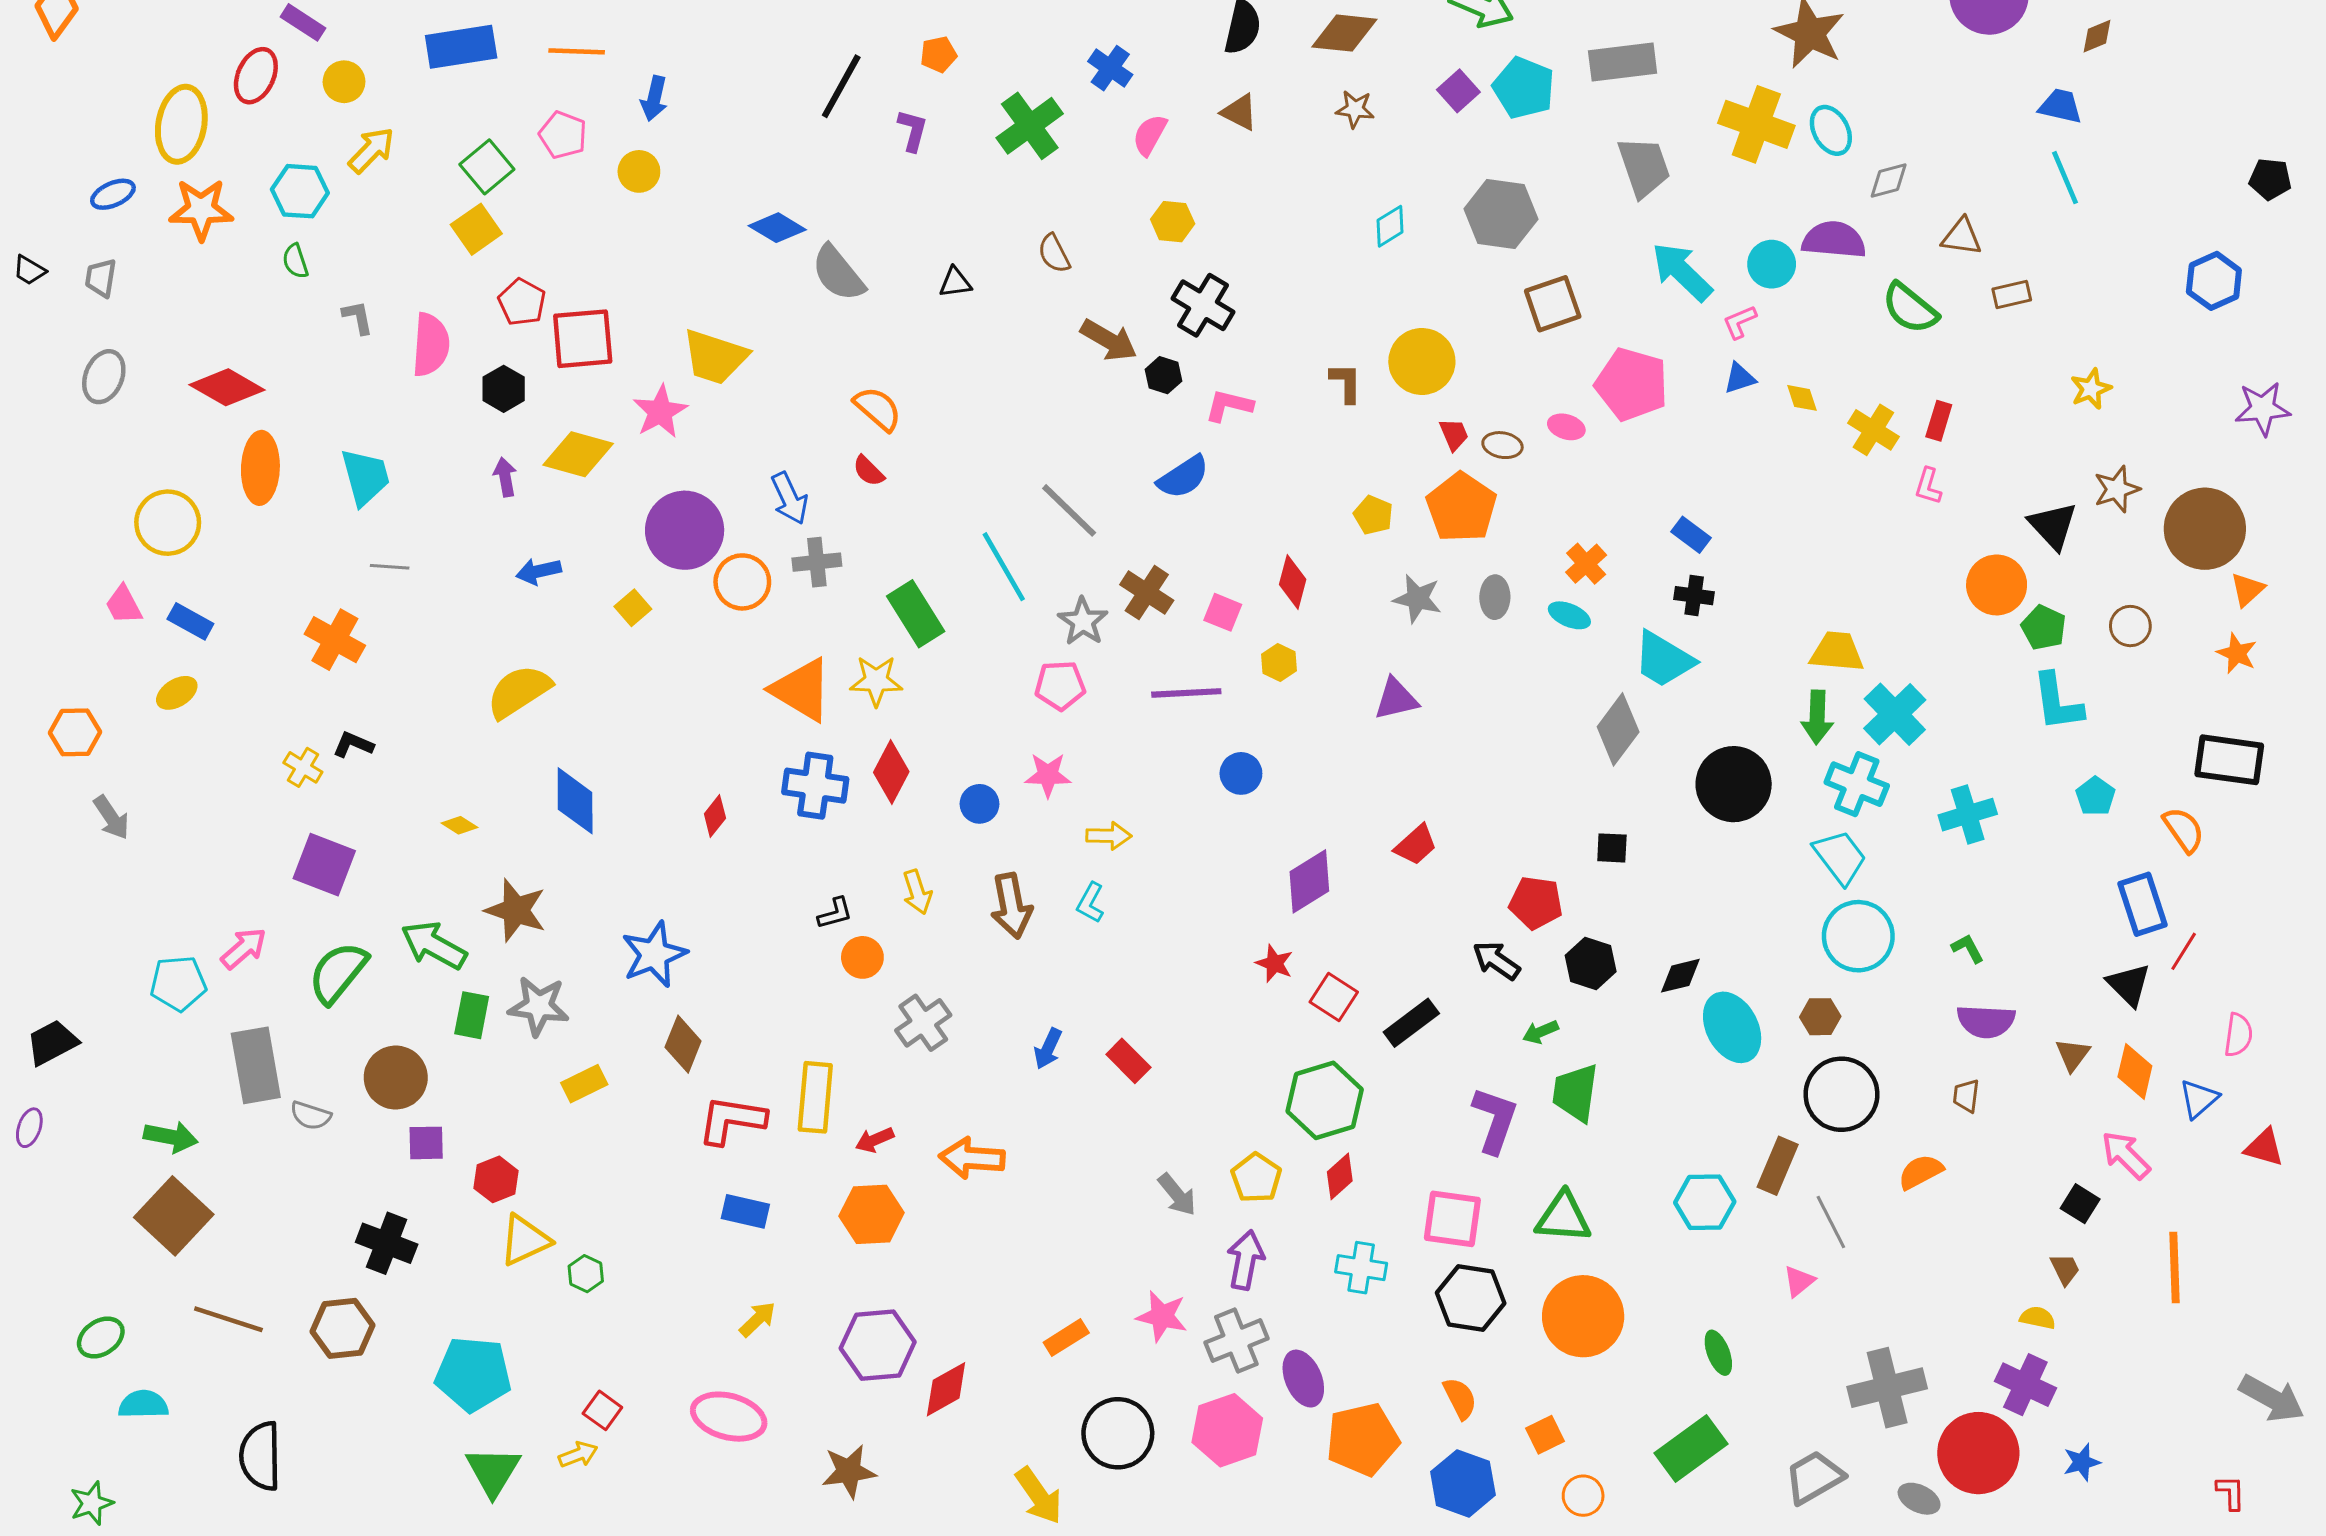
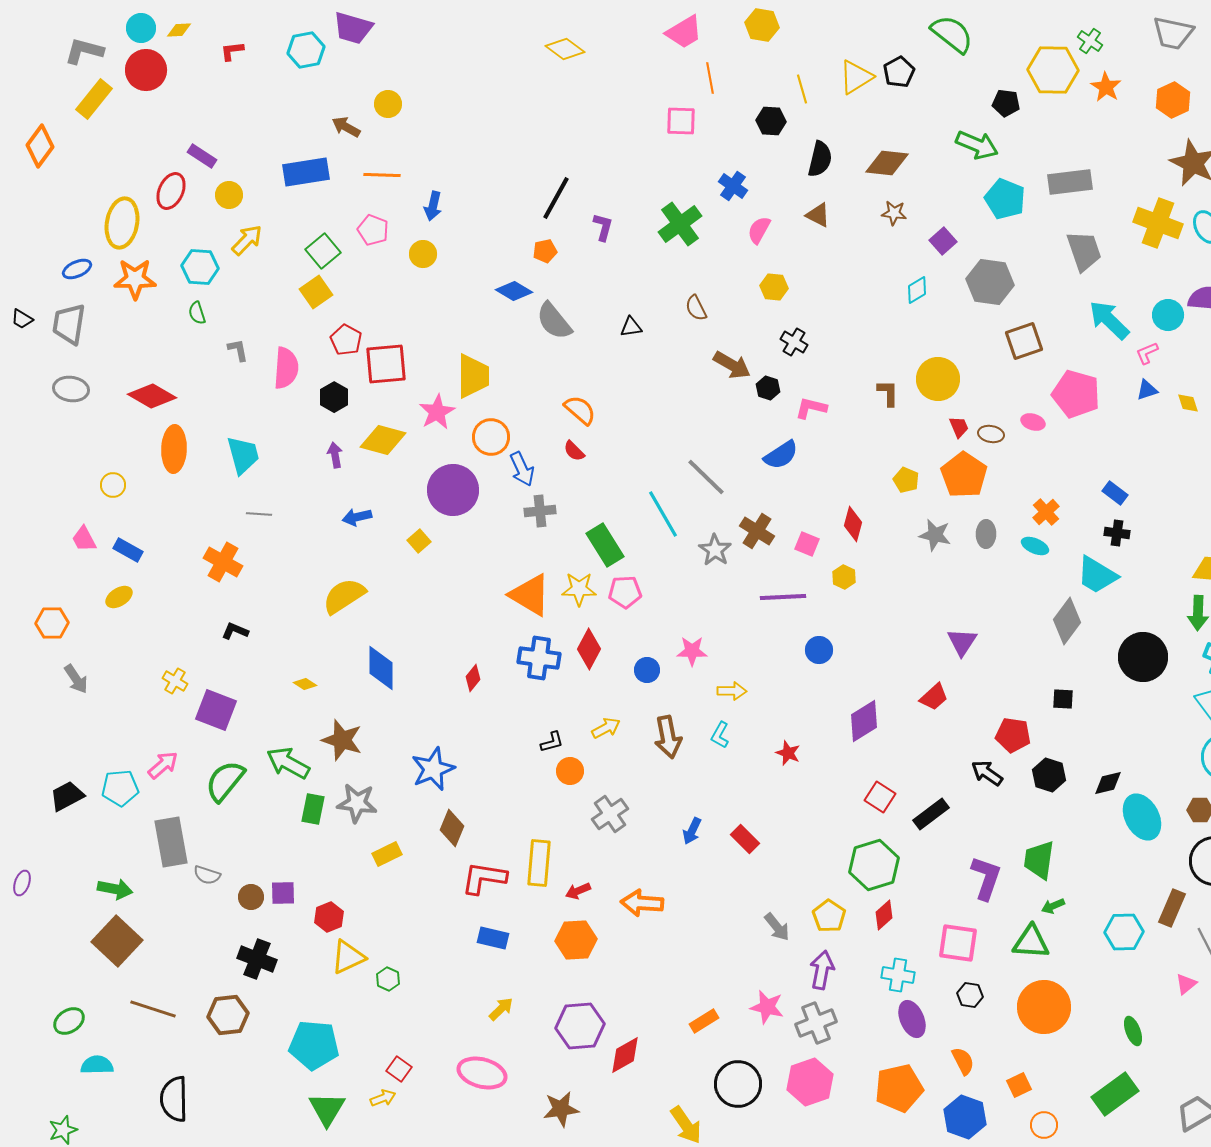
orange pentagon: (938, 54) -> (545, 251), moved
purple square: (1458, 91) -> (943, 241), moved
gray trapezoid: (101, 278) -> (69, 324), size x1.6
black cross: (1203, 305) -> (794, 342), size x0.7
yellow trapezoid: (715, 357) -> (473, 376), turned -108
gray ellipse: (104, 377) -> (71, 389), turned 76
yellow circle: (168, 523) -> (113, 485), size x0.6
orange circle: (742, 582) -> (491, 437), moved
pink pentagon: (1060, 685) -> (625, 592), moved
purple triangle: (1396, 699) -> (962, 642), moved, turned -44
yellow cross: (303, 767) -> (175, 681), moved
yellow arrow: (917, 892) -> (606, 728), turned -100
red star: (1274, 964) -> (788, 753), moved
green arrow: (1540, 1032) -> (1053, 906), moved
black trapezoid: (52, 1043) -> (67, 796), moved
brown circle: (396, 1078) -> (251, 897), moved, size x0.6
black hexagon: (1471, 1298) -> (970, 995), size x0.6
purple ellipse: (1303, 1379) -> (912, 1019), moved

